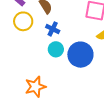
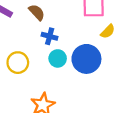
yellow circle: (23, 21) -> (18, 63), moved

